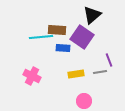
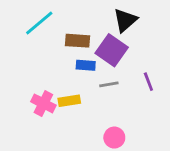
cyan line: (41, 37) -> (39, 23), moved, turned -35
gray line: (100, 72) -> (109, 84), moved
yellow rectangle: (76, 74) -> (69, 101), moved

